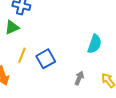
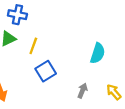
yellow line: (22, 55) -> (33, 46), moved

